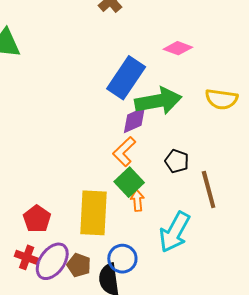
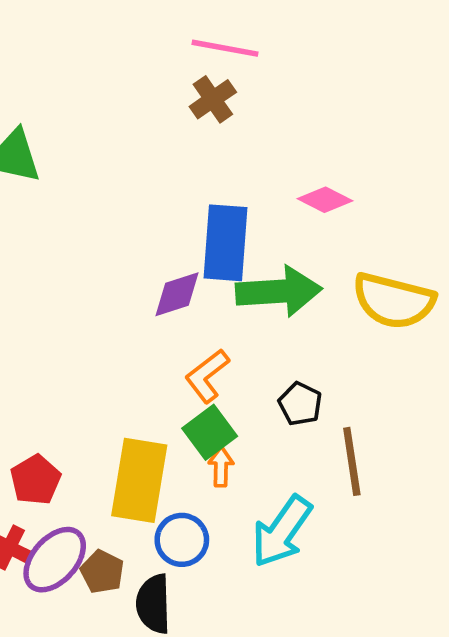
blue rectangle: (126, 78) -> (225, 243), turned -36
yellow semicircle: (221, 99) -> (394, 301), size x1.4
purple diamond: (134, 120) -> (177, 294), moved
blue circle: (122, 259) -> (182, 540), moved

